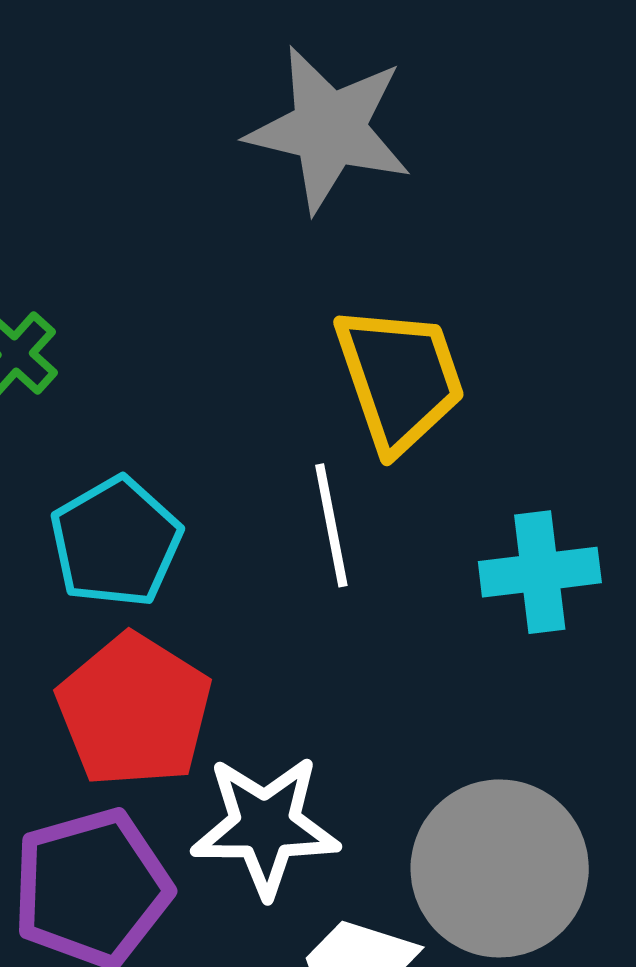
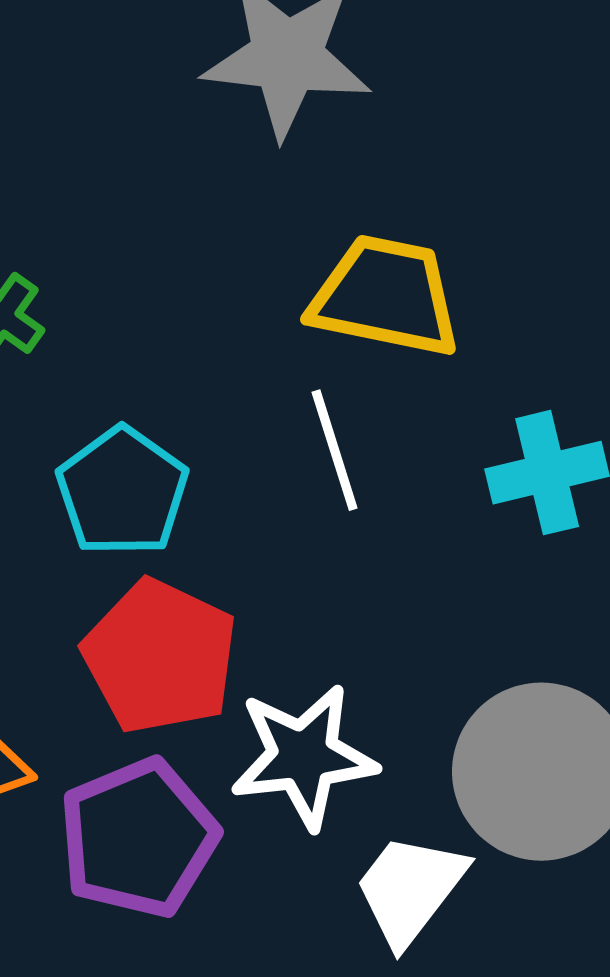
yellow trapezoid: (400, 378) -> (386, 296), turned -53

